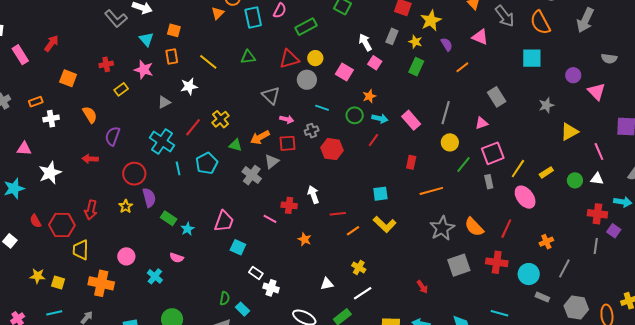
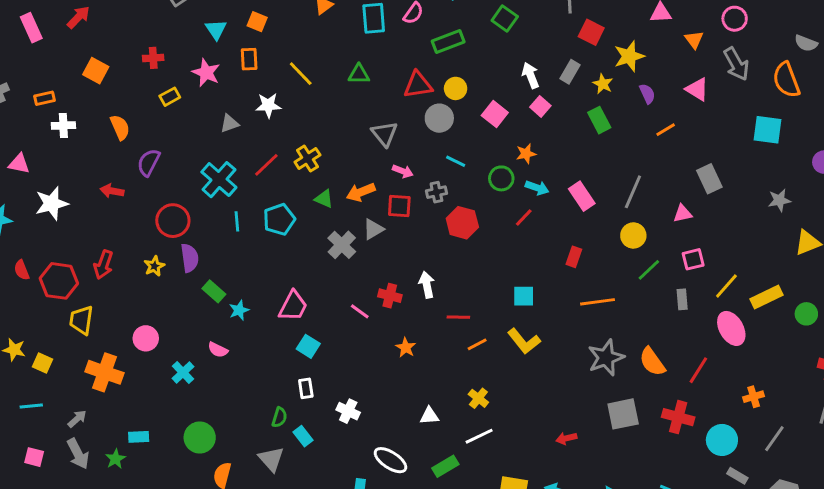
green rectangle: (416, 67) -> (599, 120), turned -60
pink square: (493, 153) -> (693, 259), size x0.7
yellow rectangle: (546, 172) -> (767, 297), size x1.5
white rectangle: (256, 273) -> (306, 388), moved, turned 40
red arrow: (422, 287) -> (566, 438), turned 104

